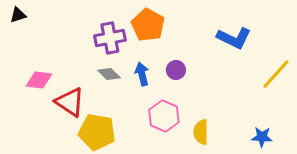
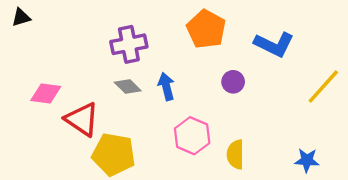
orange pentagon: (148, 25) -> (206, 29), moved
purple circle: (176, 70) -> (233, 82), moved

